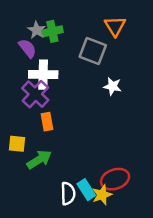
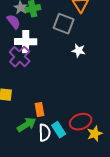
orange rectangle: (47, 122) -> (40, 110), moved
green arrow: (39, 160) -> (27, 125), moved
yellow star: (102, 195) -> (95, 134), moved

